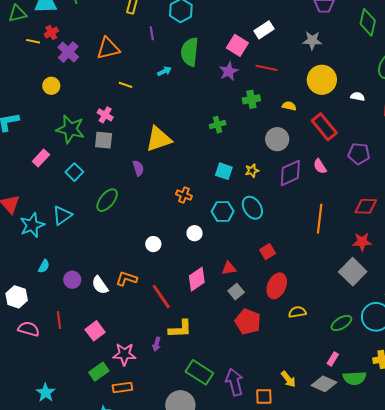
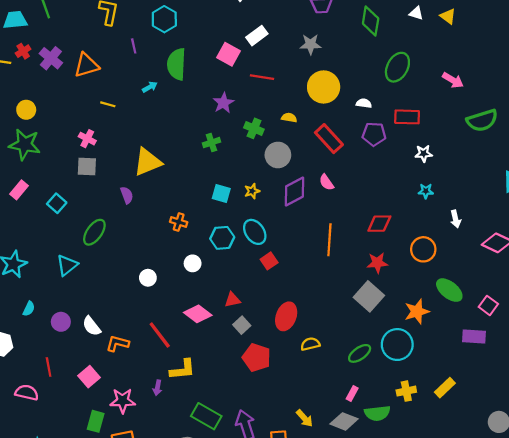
purple cross: (68, 52) -> (51, 58), moved
purple star: (229, 71) -> (223, 103), moved
green cross: (251, 99) -> (254, 128), moved, turned 36
green star: (70, 129) -> (25, 144), moved
purple pentagon: (359, 154) -> (374, 134), moved
cyan triangle: (62, 215) -> (67, 265), moved
red square: (268, 252) -> (269, 261), moved
orange L-shape: (126, 279) -> (118, 343), moved
pink diamond: (197, 279) -> (198, 314), turned 75
pink semicircle: (29, 329) -> (27, 393), moved
green rectangle: (99, 372) -> (96, 421), turned -36

